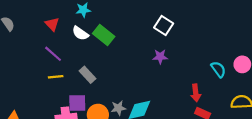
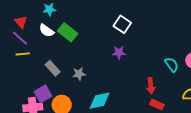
purple line: (53, 54) -> (20, 38), moved
yellow line: (56, 77) -> (23, 54), moved
purple square: (77, 103) -> (43, 94), turned -30
gray star: (118, 108) -> (79, 74), moved

